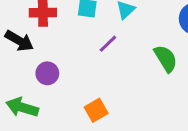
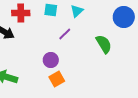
purple circle: (47, 73) -> (51, 60), moved

